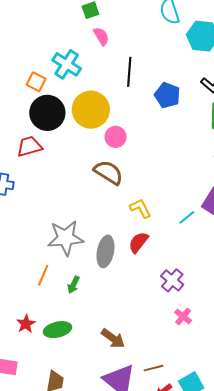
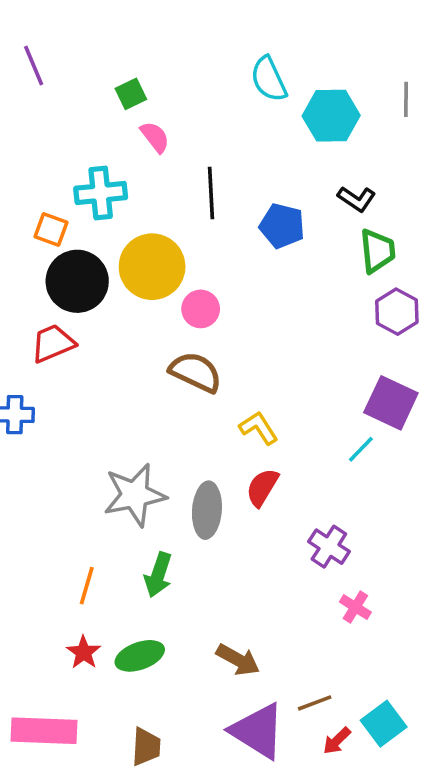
cyan cross: (67, 64) -> (101, 193), turned -32
cyan line: (187, 217) -> (361, 449), moved
orange line: (43, 275) -> (87, 586), moved
green arrow: (73, 285) -> (158, 575), size x1.4

